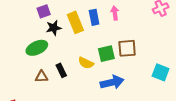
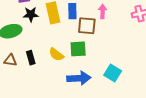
pink arrow: (115, 13) -> (103, 11), moved
brown square: (127, 48) -> (87, 26), moved
cyan square: (161, 72) -> (113, 73), moved

